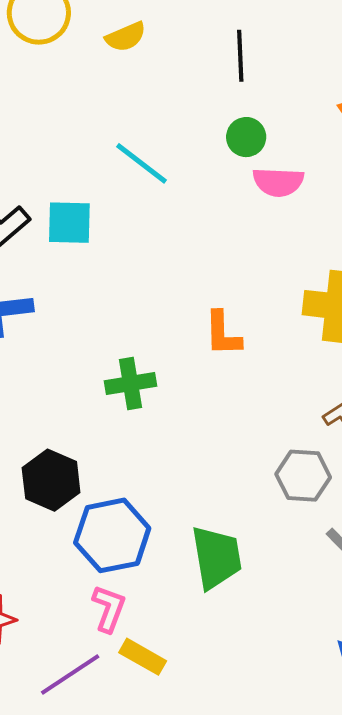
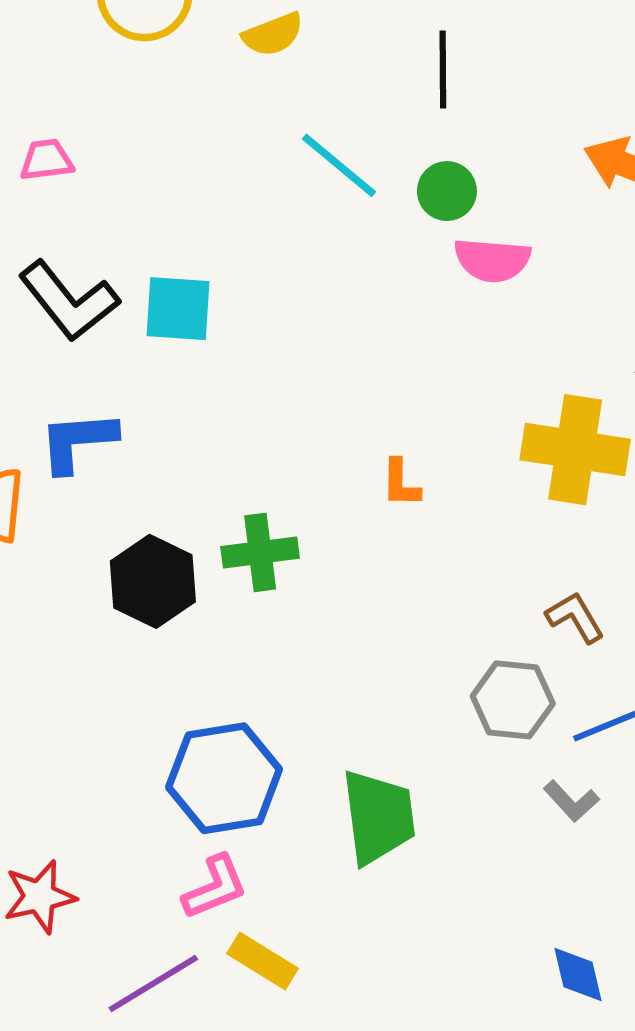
cyan line: (141, 163) -> (339, 165), moved
orange L-shape: (223, 334) -> (401, 483), size x0.7
black hexagon: (51, 480) -> (153, 581), moved
pink L-shape: (109, 609) -> (215, 887), turned 45

